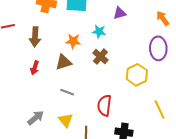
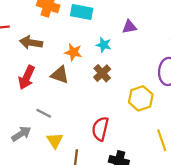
brown arrow: (35, 37) -> (31, 43), turned 90
brown triangle: (64, 62) -> (60, 75), turned 30
red arrow: (35, 68) -> (27, 77), size x1.5
gray line: (67, 92) -> (44, 113), moved

